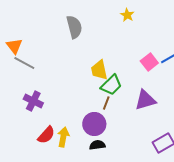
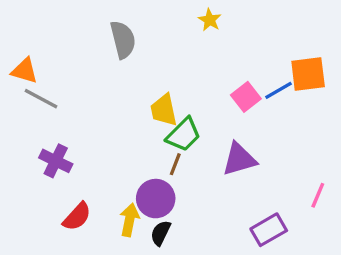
orange triangle: (14, 46) -> (25, 71), turned -36
yellow arrow: (63, 137) -> (129, 220), moved
black semicircle: (97, 145) -> (161, 233), turned -56

